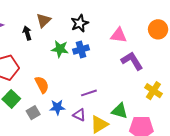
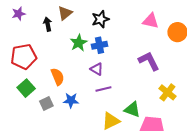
pink triangle: (119, 35) -> (151, 21), moved
green star: (60, 49) -> (79, 43), turned 30
purple triangle: (79, 115) -> (97, 69), moved

